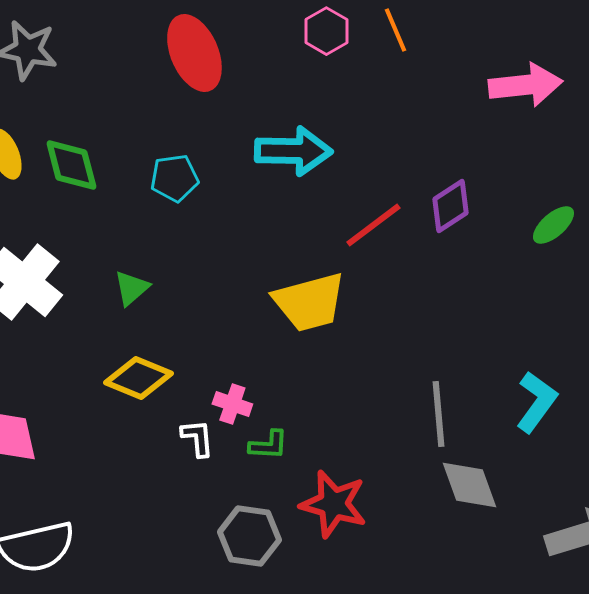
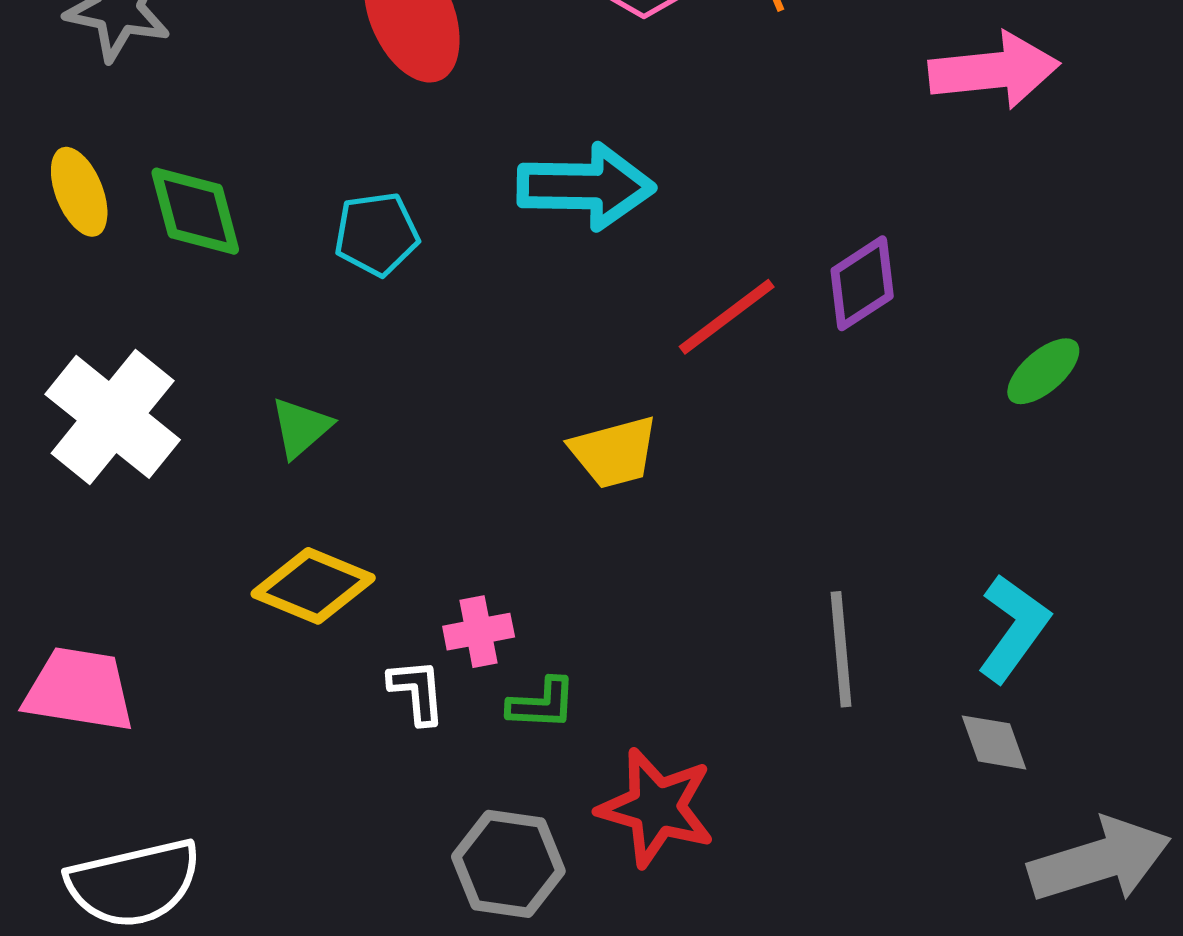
green ellipse: (553, 225) -> (1043, 371), moved
yellow trapezoid: (309, 302) -> (614, 452), size x0.7
pink cross: (232, 404) -> (479, 632), turned -30
gray diamond: (469, 485) -> (994, 742), moved, size x0.7

